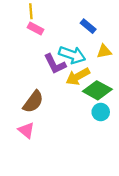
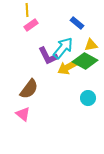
pink rectangle: (35, 28) -> (31, 25), turned -64
cyan arrow: (72, 55) -> (63, 48), turned -70
green diamond: (97, 90) -> (85, 61), moved

